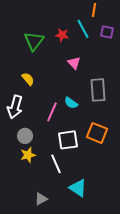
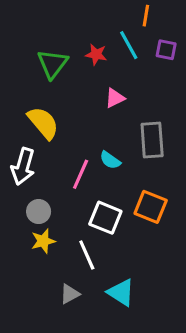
pink triangle: (74, 63) -> (115, 98), turned 48
yellow semicircle: (28, 79) -> (43, 123), size x1.6
white square: (68, 140) -> (105, 218), turned 30
gray triangle: (41, 199) -> (70, 294), moved

